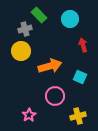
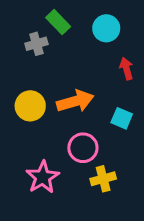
yellow circle: (21, 51) -> (30, 106), moved
pink star: (29, 115) -> (43, 177), size x1.5
yellow cross: (78, 116) -> (103, 179), moved

